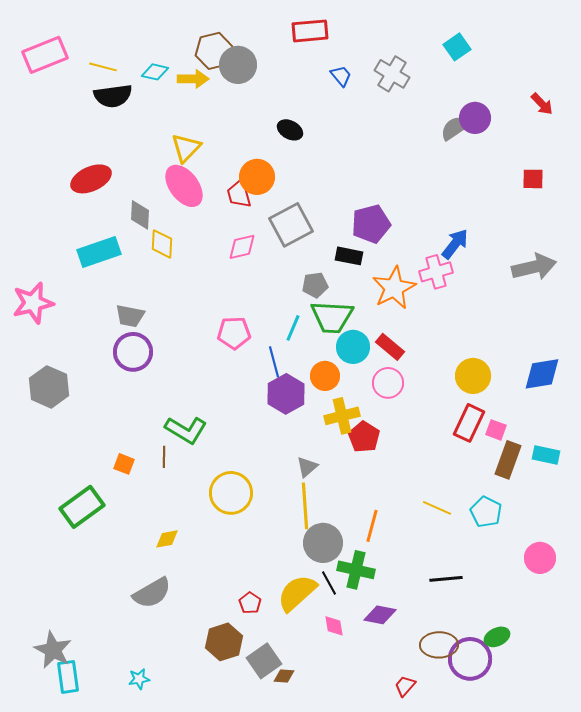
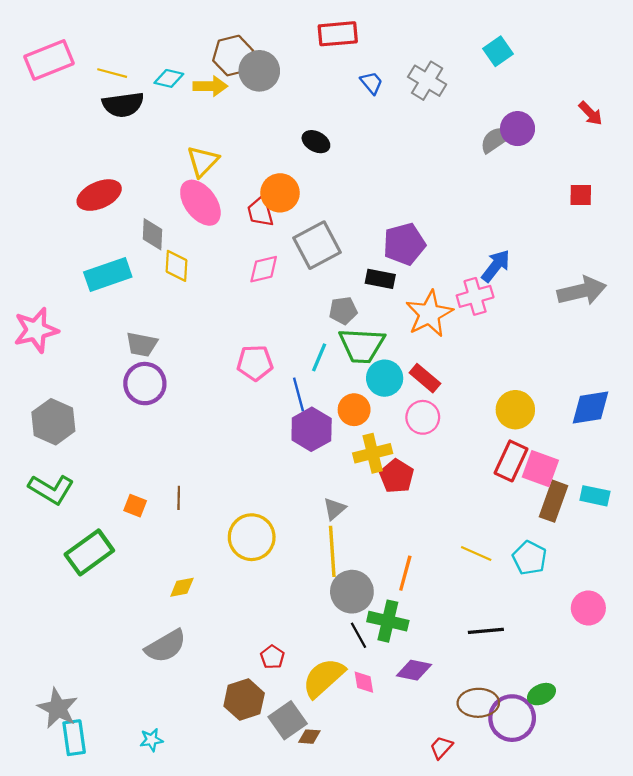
green L-shape: (186, 430) -> (51, 489), moved
pink square: (496, 430) -> (540, 469), size x1.6
yellow semicircle: (297, 593) -> (324, 678), moved

